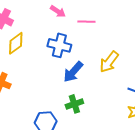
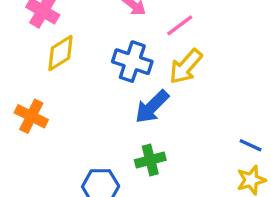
pink line: (86, 22) -> (180, 25), turned -42
yellow arrow: (109, 62) -> (186, 66), moved

